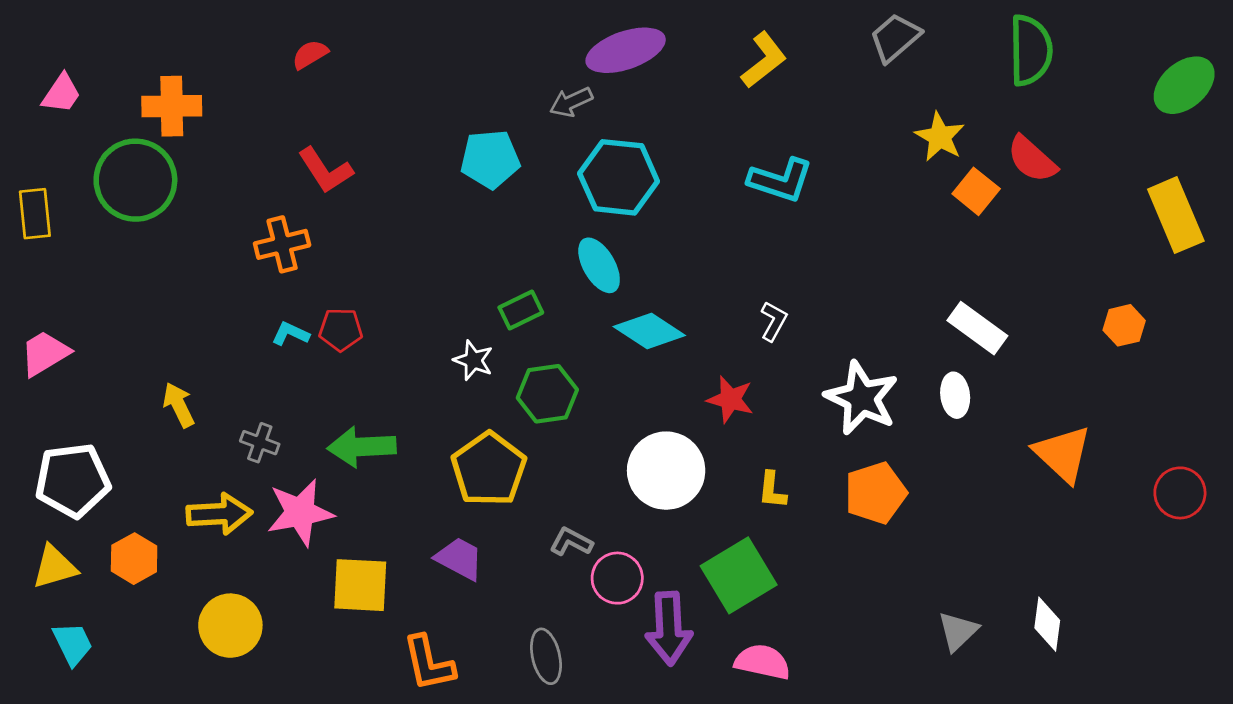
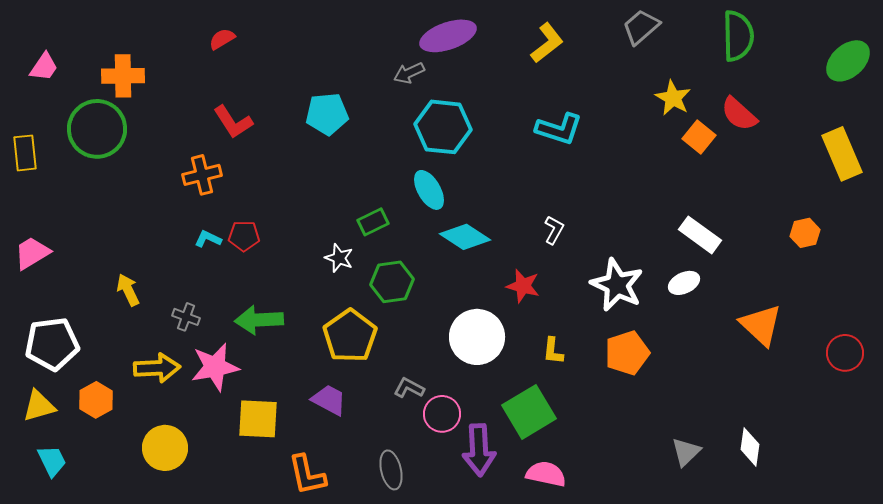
cyan pentagon: (490, 159) -> (327, 114), moved
white ellipse: (955, 395) -> (684, 283), turned 72

